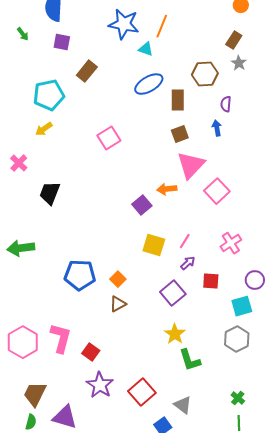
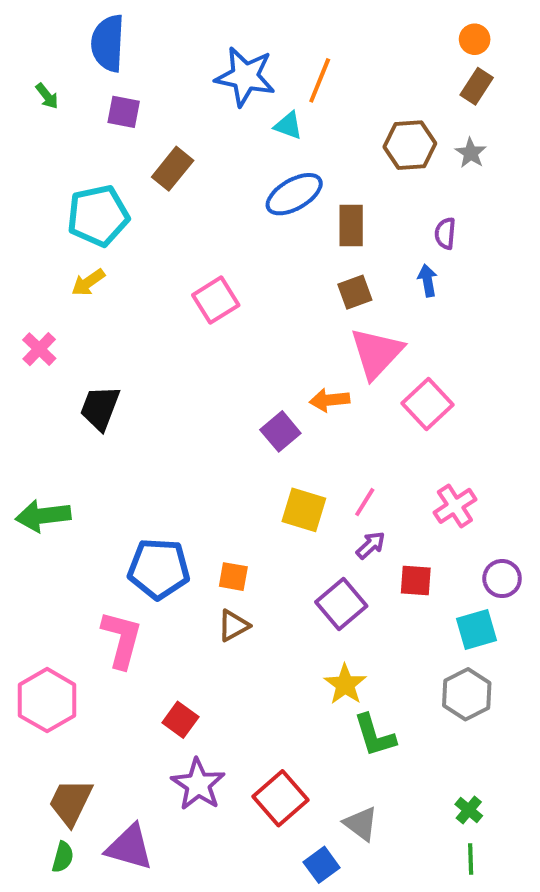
brown rectangle: (234, 40) -> (477, 86), moved
brown hexagon: (205, 74) -> (410, 145), moved
orange square: (118, 279) -> (233, 577), turned -35
pink L-shape: (61, 338) -> (122, 639), moved

